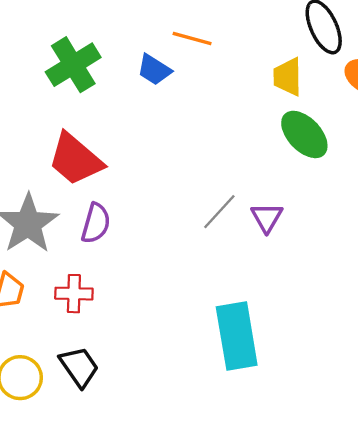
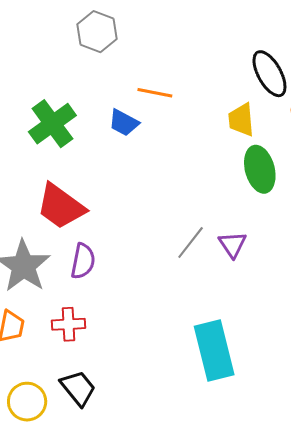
green ellipse: (304, 134) -> (260, 169), turned 33

